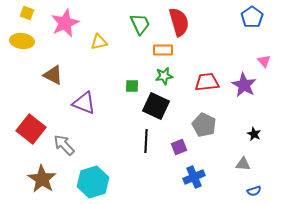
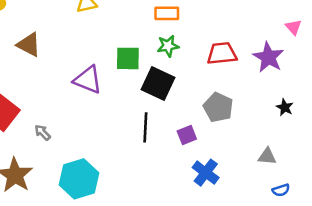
green square: (132, 86) -> (128, 58), size x1.5
purple triangle: (84, 103) -> (88, 80), moved
black star: (254, 134) -> (285, 107), moved
gray arrow: (64, 145) -> (43, 132), size x0.6
blue cross: (194, 177) -> (206, 173), turned -30

